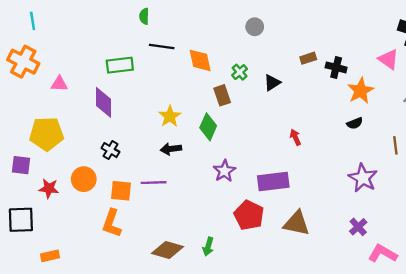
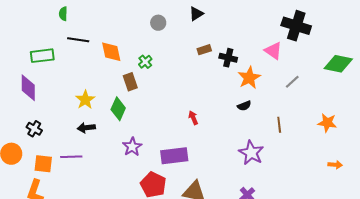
black triangle: (272, 83) -> (196, 14), moved

